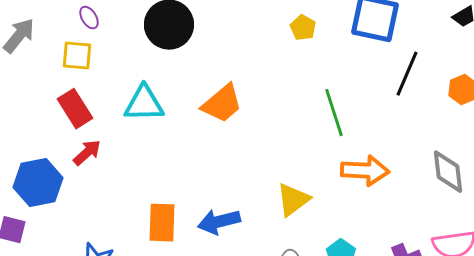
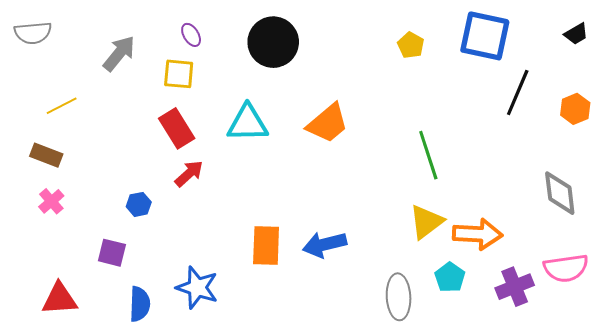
green line: (334, 113) -> (428, 155), moved
orange arrow: (365, 171) -> (478, 234), moved
blue hexagon: (38, 183) -> (139, 204), size x0.5
yellow triangle: (293, 200) -> (426, 222), moved

